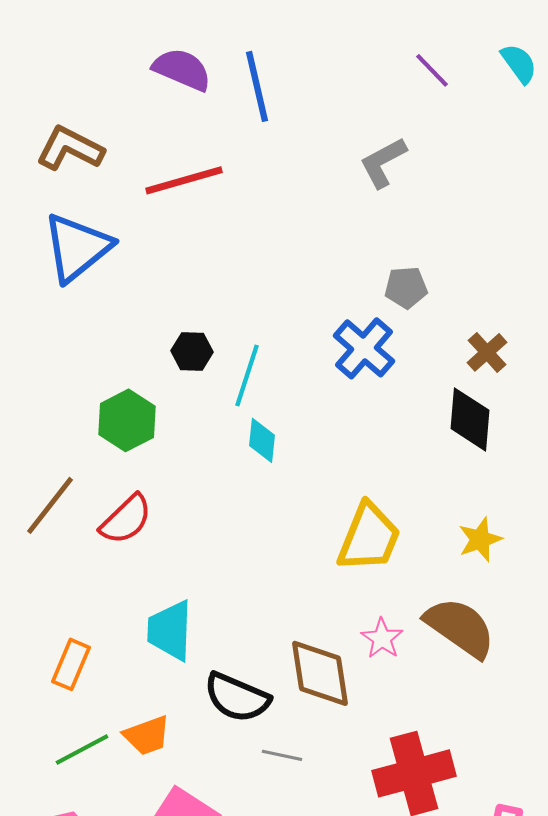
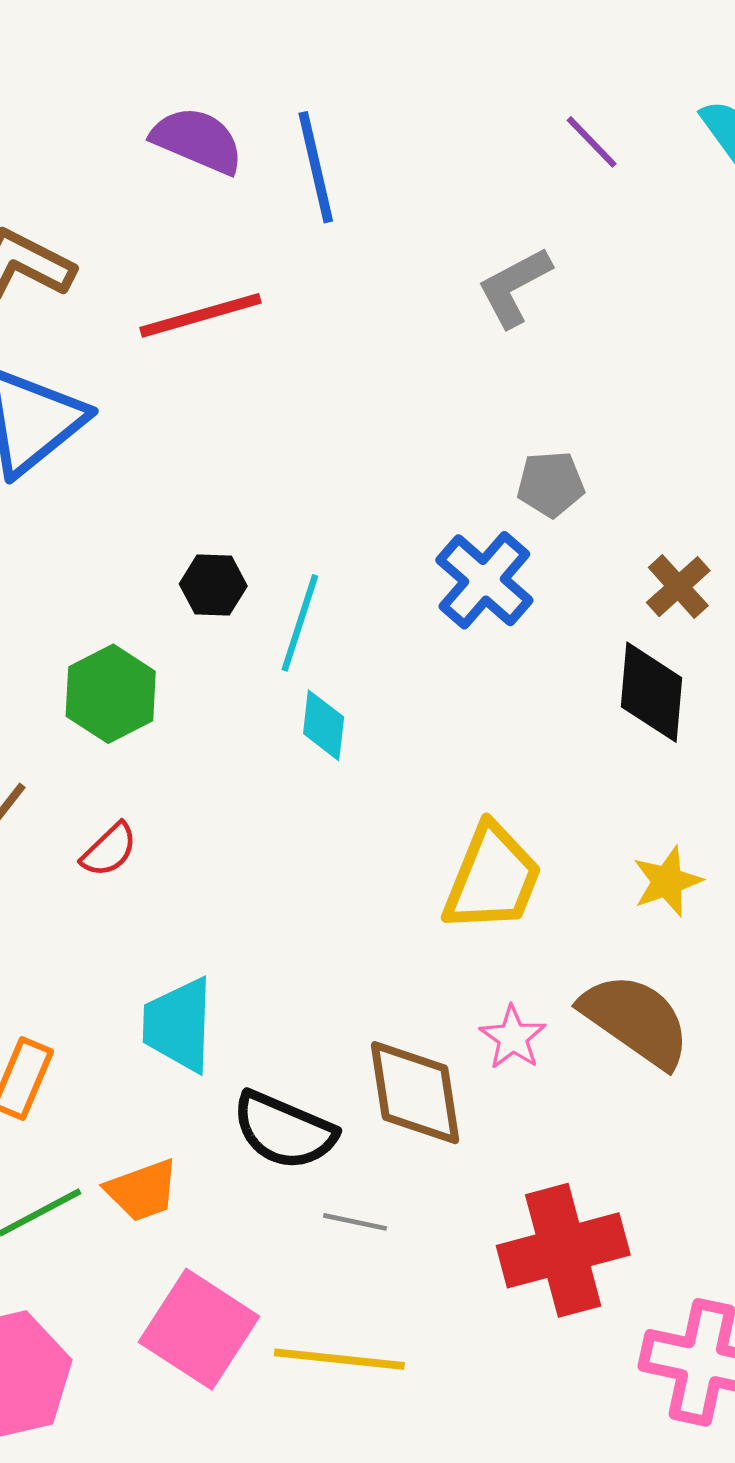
red semicircle: (126, 519) -> (109, 850), size x0.7

